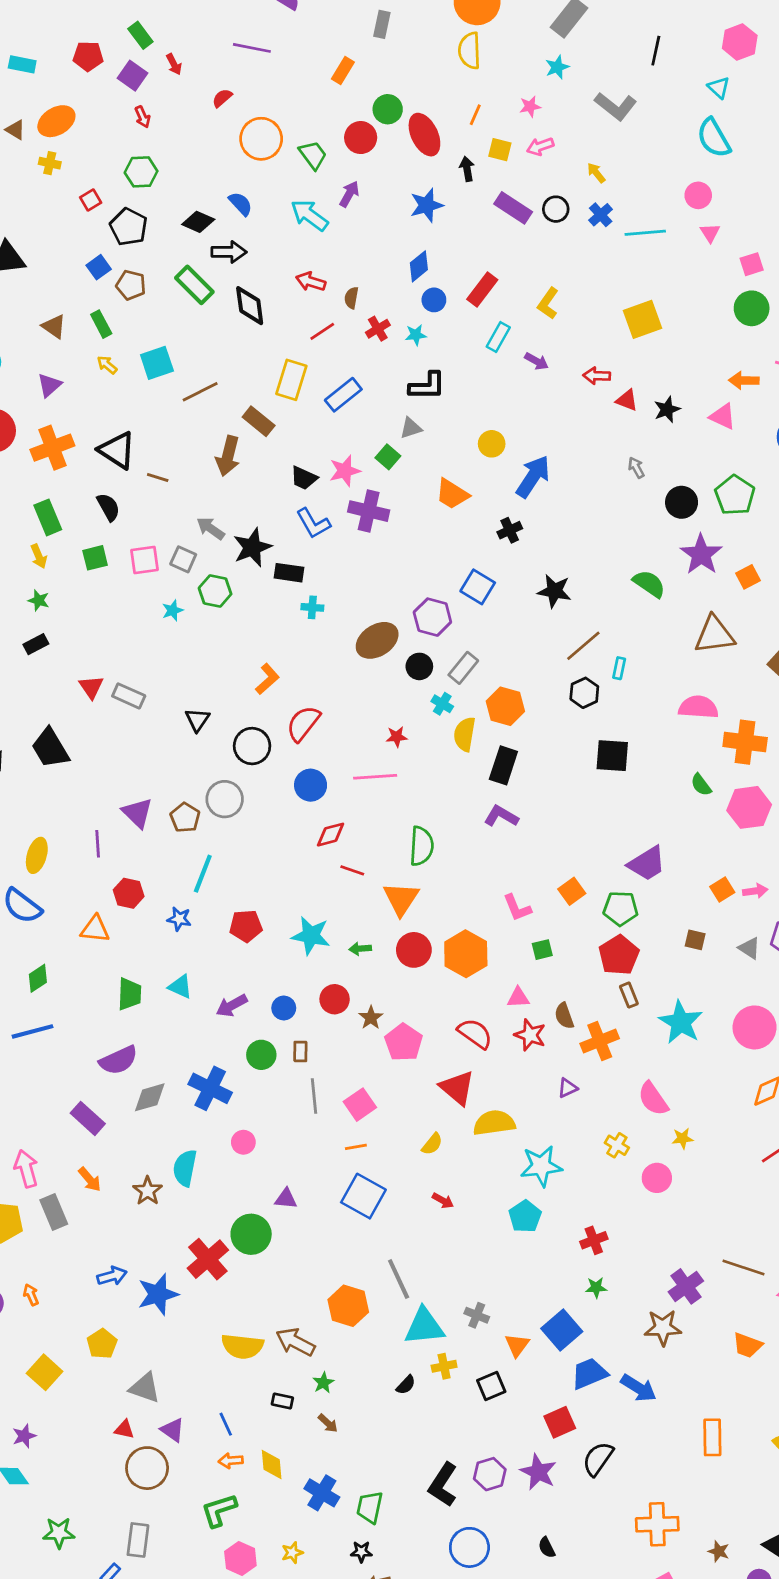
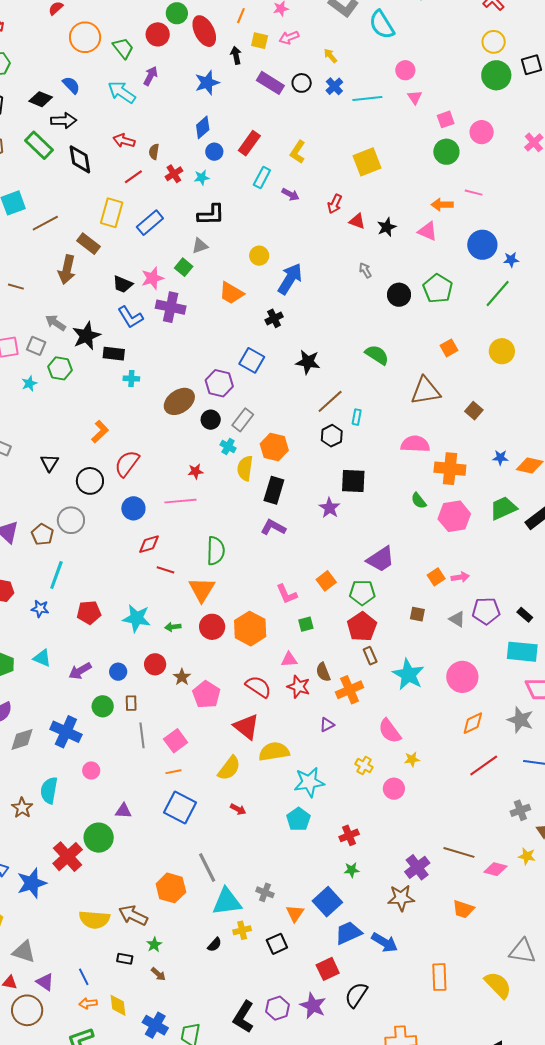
cyan semicircle: (714, 138) -> (382, 25), moved
red arrow: (597, 376) -> (335, 204), turned -66
purple star: (701, 554) -> (329, 508), moved, size x0.7
yellow semicircle: (432, 1144) -> (229, 768), size x1.5

